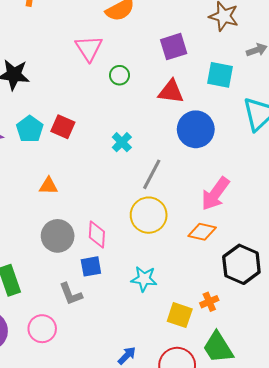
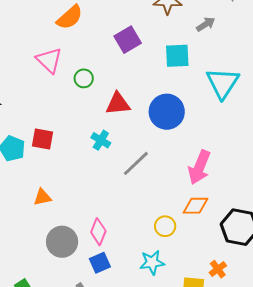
red triangle: (171, 92) -> (118, 104), moved
gray line: (152, 174) -> (136, 163), turned 32
yellow circle: (149, 215) -> (165, 226), moved, size x0.6
pink diamond: (97, 235) -> (98, 232), turned 32

